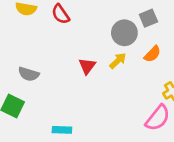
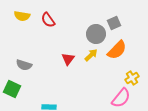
orange semicircle: (152, 54) -> (117, 50), size x1.5

